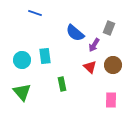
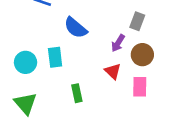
blue semicircle: (75, 33) -> (76, 28), moved
brown circle: (113, 65) -> (142, 55), moved
pink rectangle: (111, 100) -> (140, 87), moved

